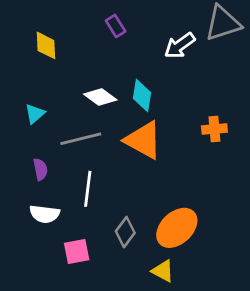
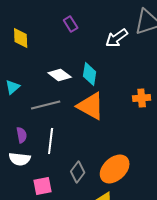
purple semicircle: (40, 169) -> (22, 135), moved

